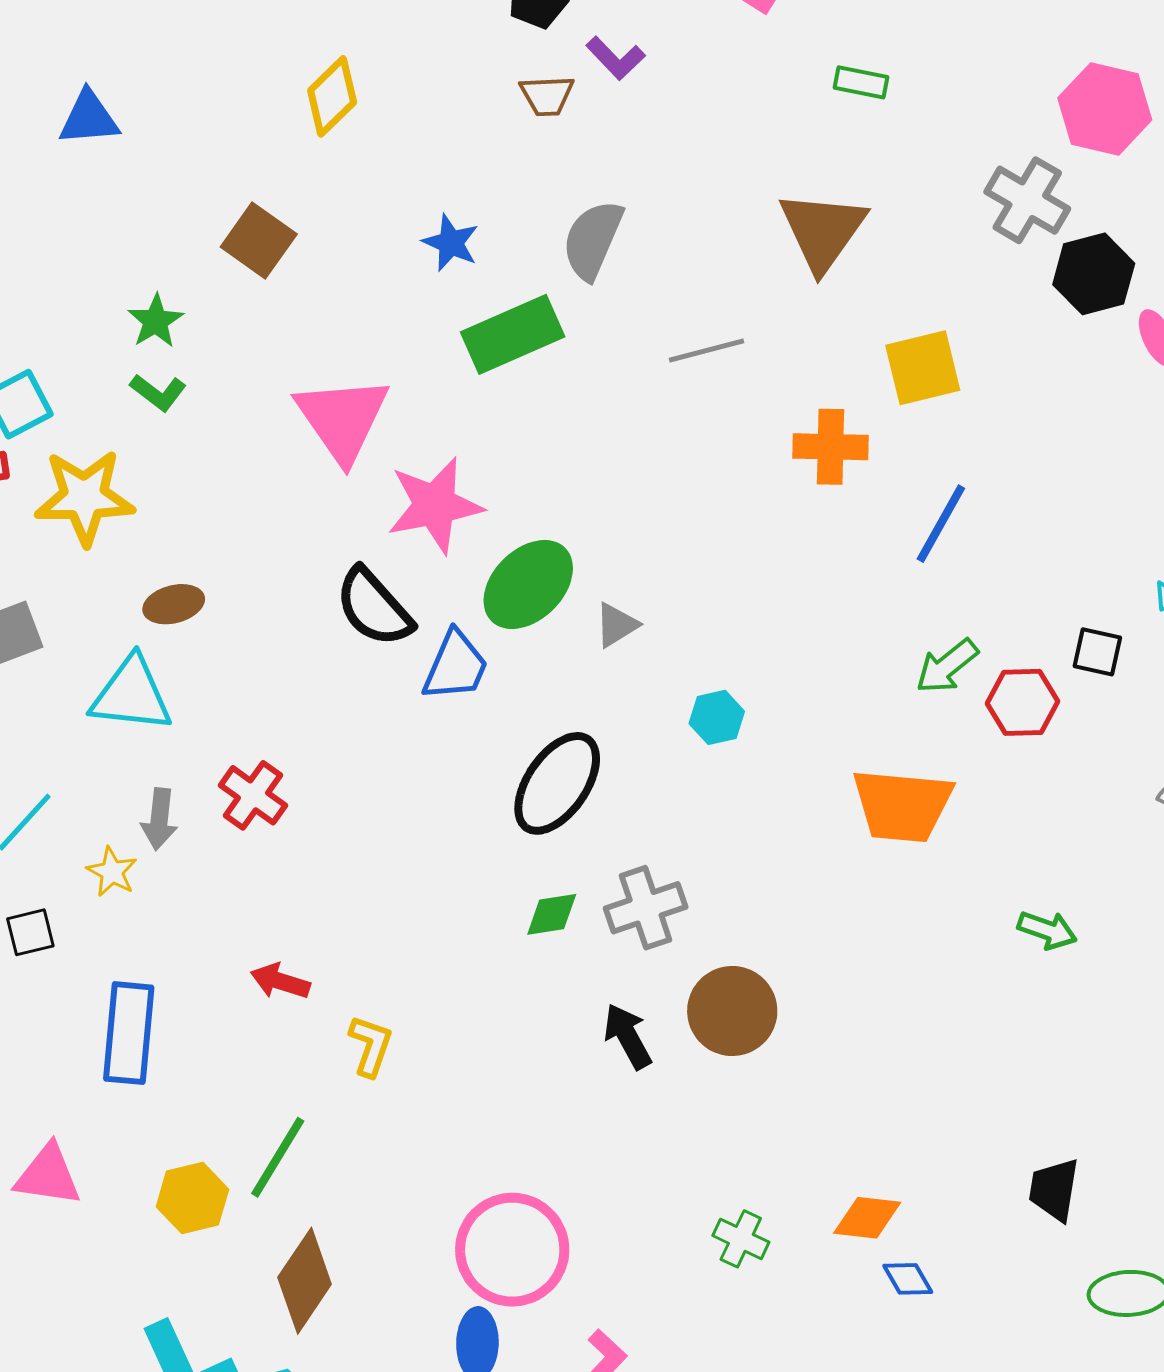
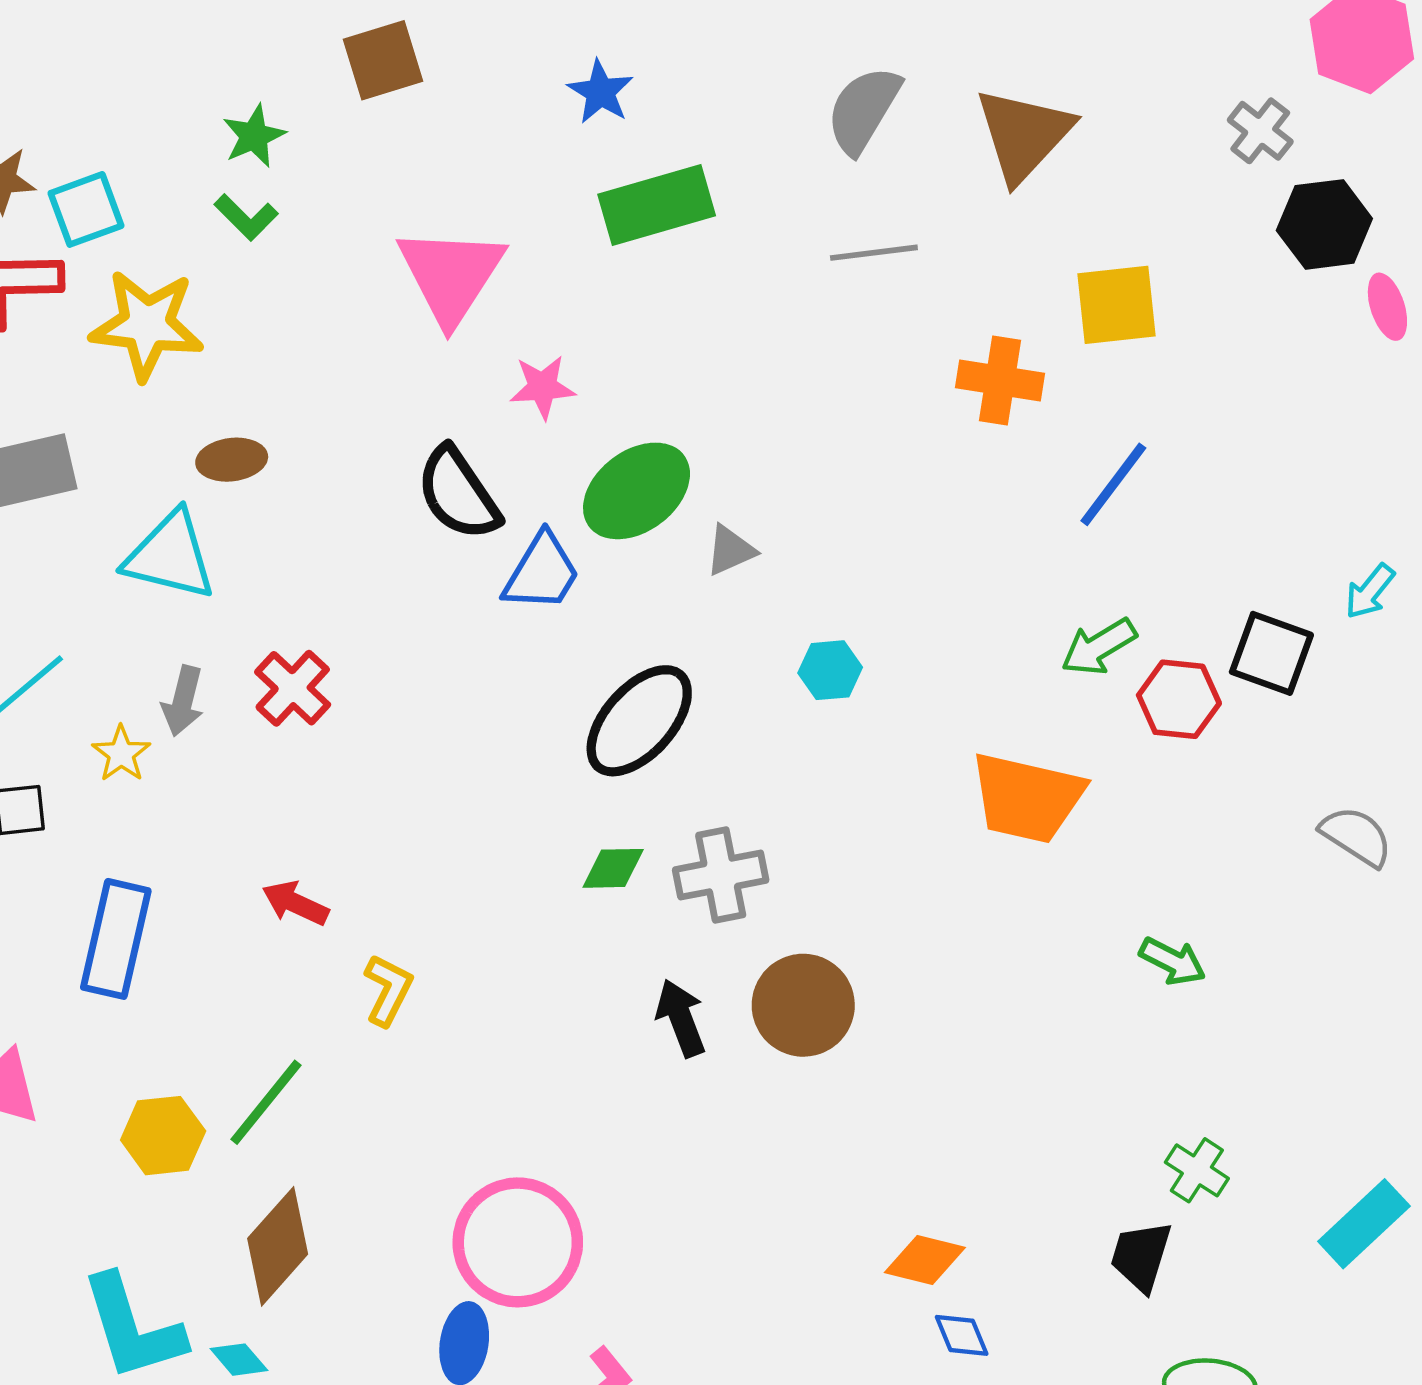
gray cross: (1027, 200) -> (1260, 131), size x0.7
gray semicircle: (593, 240) -> (863, 110), moved
brown square: (259, 241) -> (383, 60), turned 30
pink star: (435, 505) -> (543, 387), size x0.6
black square: (1097, 652) -> (1271, 653), size x1.4
green cross: (741, 1239) -> (1197, 1170), moved

